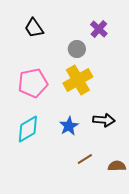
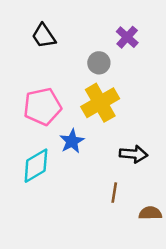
blue star: (69, 126) -> (72, 141), moved
brown line: (85, 159) -> (114, 193), moved, turned -49

